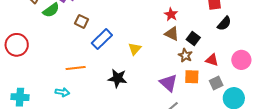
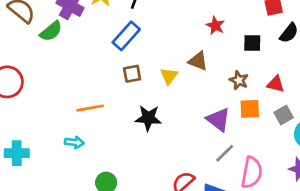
brown square: (82, 21) -> (132, 74), moved, turned -32
brown triangle: (172, 34) -> (198, 61), moved
black square: (193, 38) -> (252, 43), moved, turned -32
blue rectangle: (102, 39) -> (126, 36), moved

